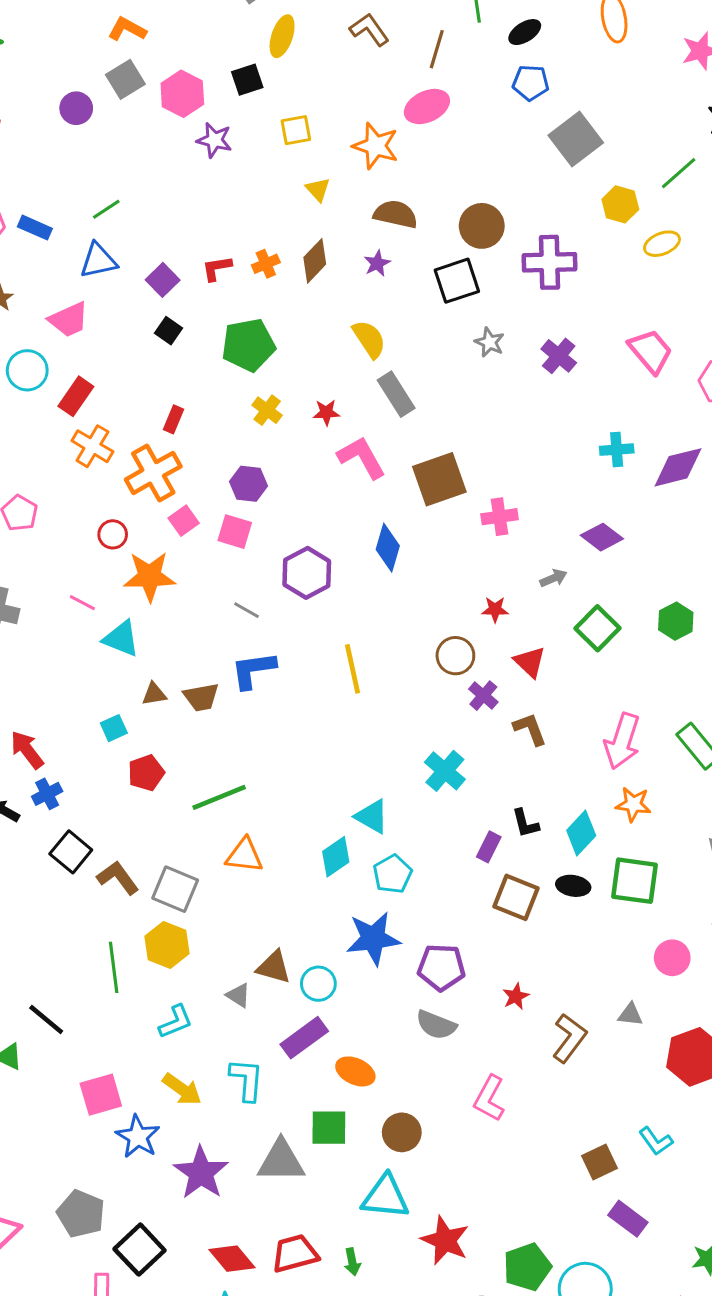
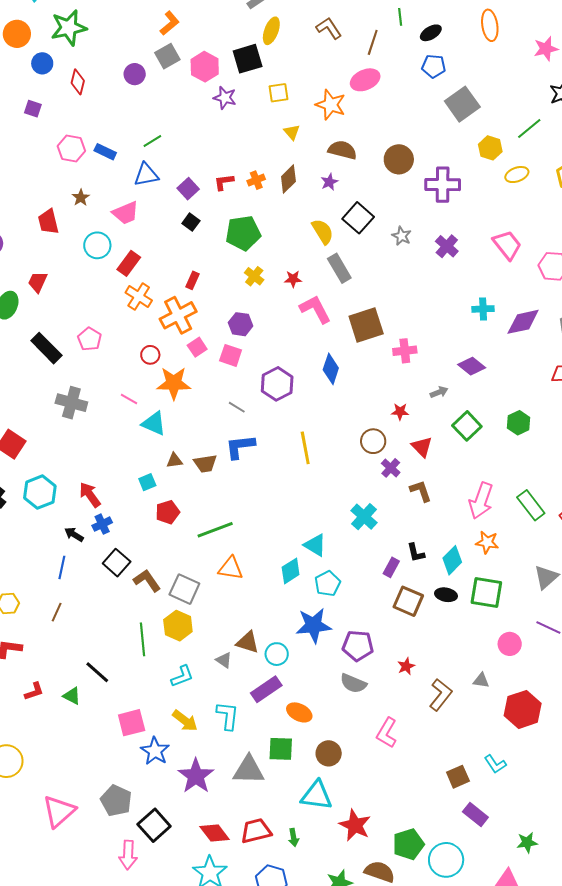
orange L-shape: (127, 29) -> (170, 23), turned 110
black square: (247, 80) -> (248, 59), size x1.4
black square: (457, 281) -> (358, 218), moved, turned -32

